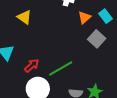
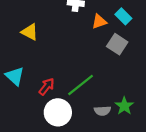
orange triangle: (84, 17) -> (99, 22), turned 32

